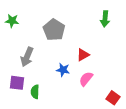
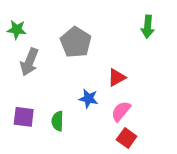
gray arrow: (27, 57) -> (29, 62), moved
green semicircle: (35, 92) -> (58, 121), moved
red square: (113, 98) -> (127, 138), moved

